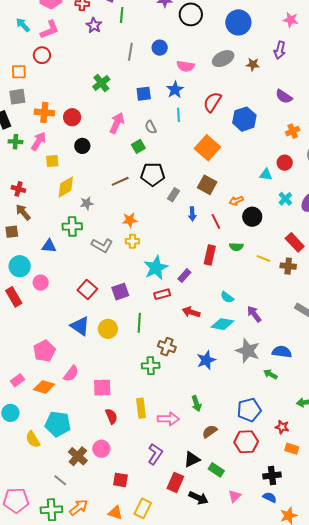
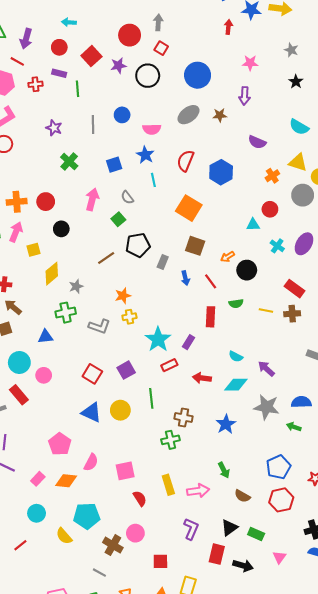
purple star: (94, 25) -> (54, 128), moved
brown semicircle: (210, 431) -> (242, 496), turned -105

